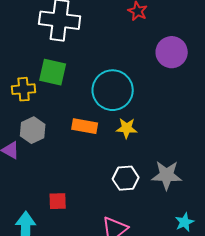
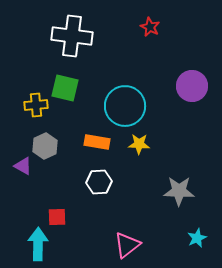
purple circle: (172, 52) -> (192, 86), moved
white hexagon: (126, 178) -> (99, 182), moved
red square: (58, 201) -> (57, 217), moved

